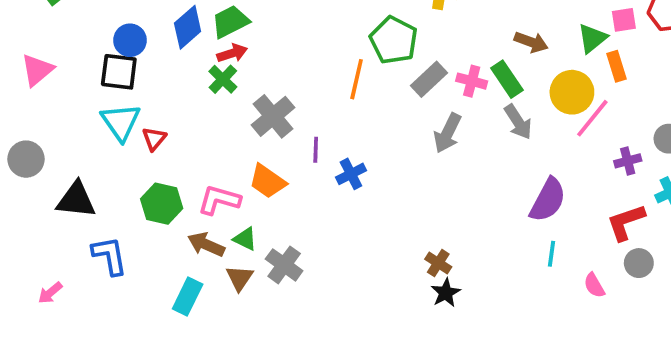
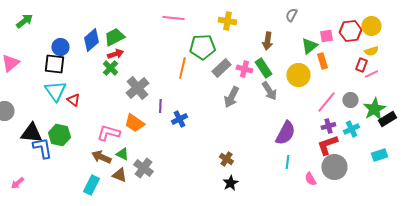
green pentagon: (394, 40) -> (202, 47), turned -30
brown arrow: (531, 42) -> (267, 41), moved, turned 78
pink line: (592, 118) -> (326, 102), moved
red triangle: (154, 139) -> (73, 100), turned -32
purple cross: (628, 161) -> (328, 126), moved
green hexagon: (162, 204) -> (59, 135), moved
blue L-shape: (110, 256) -> (42, 148), moved
brown cross: (438, 263) -> (226, 159), moved
gray circle: (639, 263) -> (334, 167), size x1.6
brown triangle: (240, 278) -> (119, 175), turned -42

